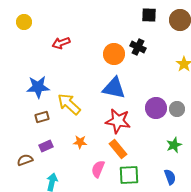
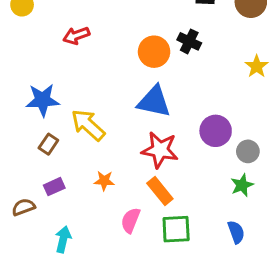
gray circle: (177, 109) -> (248, 151), moved
brown rectangle: (42, 117) -> (48, 144), turned -40

